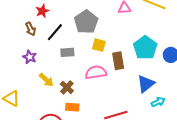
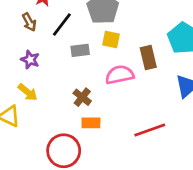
yellow square: (99, 45) -> (111, 40), moved
yellow arrow: (46, 80) -> (28, 92), moved

